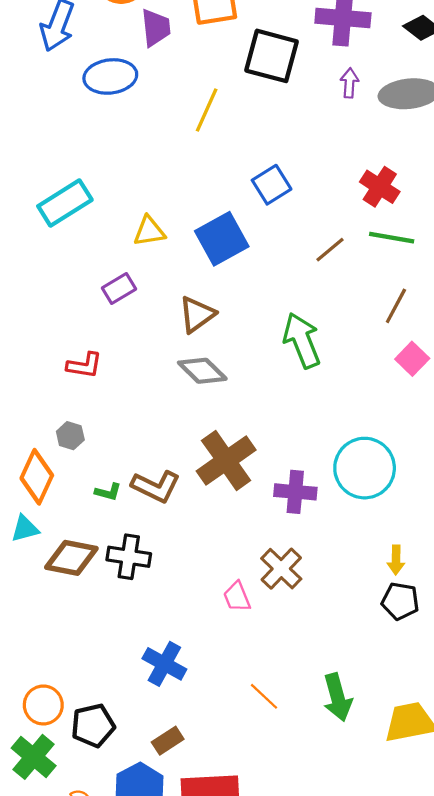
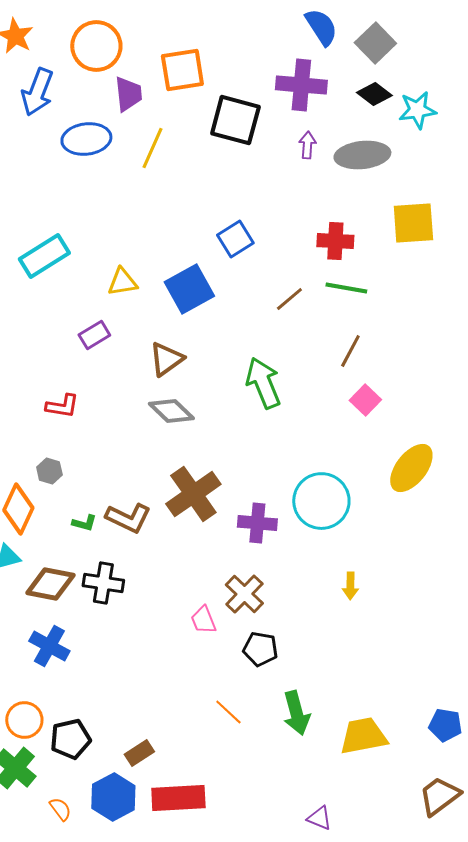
yellow line: (207, 110) -> (152, 148), moved
red cross: (380, 187) -> (335, 241), turned -30
black pentagon: (400, 601) -> (260, 649), moved
blue cross: (164, 664) -> (49, 646), moved

